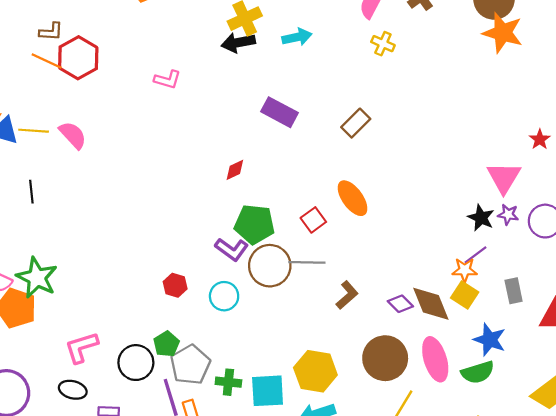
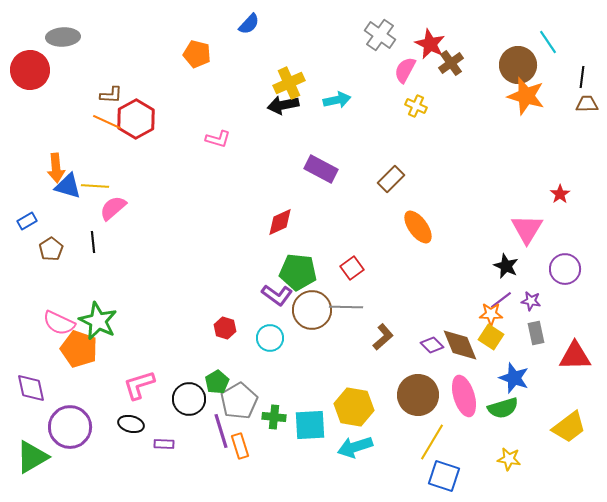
pink semicircle: (73, 135) -> (113, 208), moved, turned -88
red diamond: (235, 170) -> (280, 222), size x1.4
orange ellipse: (352, 198) -> (418, 227), moved
purple star: (508, 215) -> (531, 301), moved

